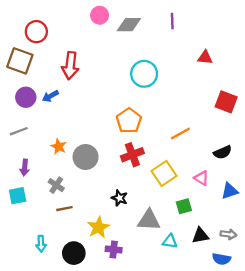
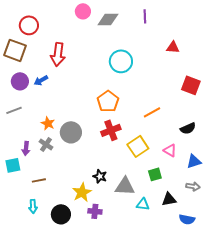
purple arrow: (25, 168) -> (26, 148), moved
gray cross: (56, 185) -> (46, 144), moved
black star: (120, 198) -> (100, 176), moved
brown line: (64, 209) -> (39, 180), moved
gray arrow: (228, 234) -> (193, 186), moved

